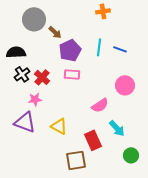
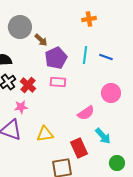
yellow triangle: (59, 126) -> (45, 134), turned -36

